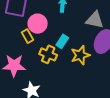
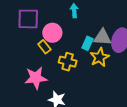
gray triangle: (95, 20) -> (102, 37), moved
cyan rectangle: (62, 41) -> (87, 43), moved

